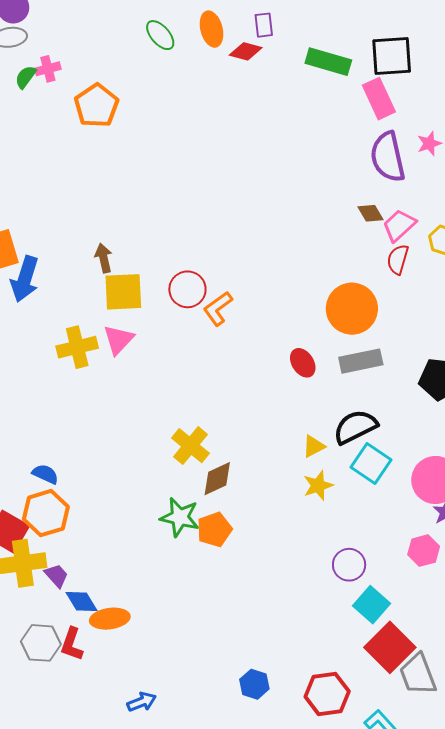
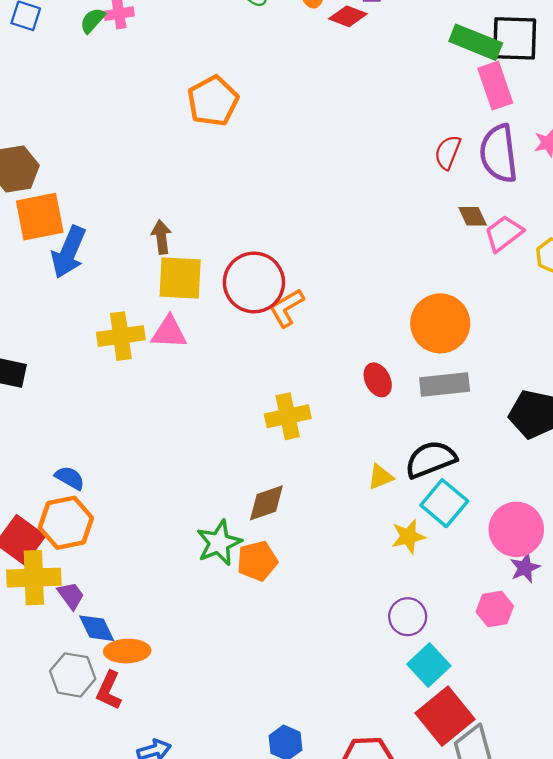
green rectangle: (328, 62) -> (476, 42), moved
orange pentagon: (96, 106) -> (213, 101), moved
red semicircle: (398, 259) -> (448, 152), moved
red circle: (187, 289) -> (254, 282), size x1.4
pink triangle: (119, 340) -> (169, 332), turned 44
yellow cross: (190, 446) -> (288, 416), moved, turned 33
yellow star: (318, 485) -> (408, 537), moved
green star: (180, 517) -> (219, 543), turned 30
gray hexagon: (41, 643) -> (73, 675), moved
red L-shape: (72, 644) -> (109, 690), moved

